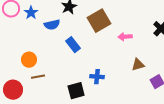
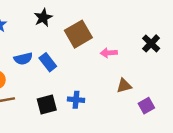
blue semicircle: (52, 25) -> (23, 59), moved
black square: (76, 91) -> (47, 104), moved

